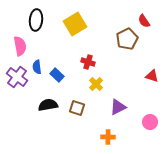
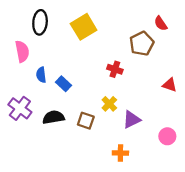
red cross: (88, 62) -> (115, 69), moved
purple cross: (17, 77) -> (20, 108), moved
yellow cross: (96, 84) -> (109, 104), moved

